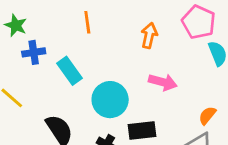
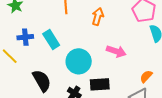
orange arrow: (149, 35) -> (98, 17), moved
blue cross: (34, 52) -> (25, 37), moved

